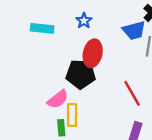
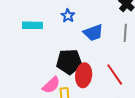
blue trapezoid: (134, 30) -> (93, 33), moved
red ellipse: (93, 53) -> (84, 75), moved

